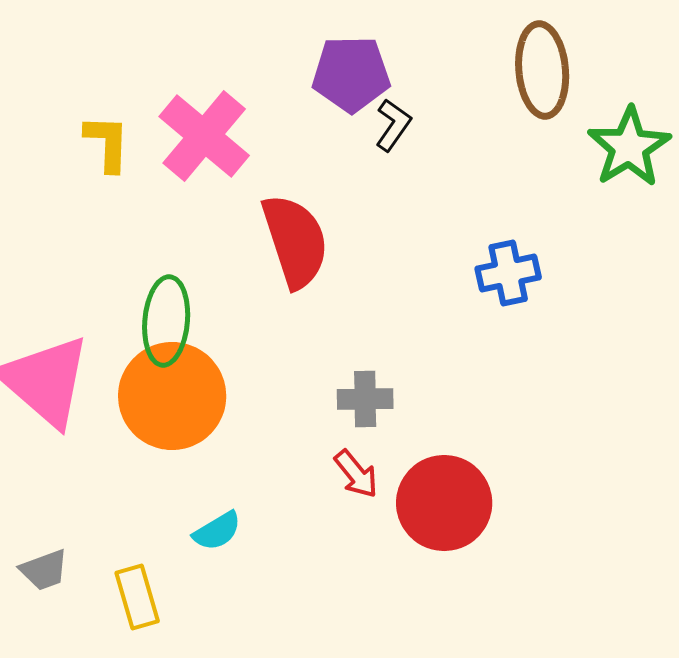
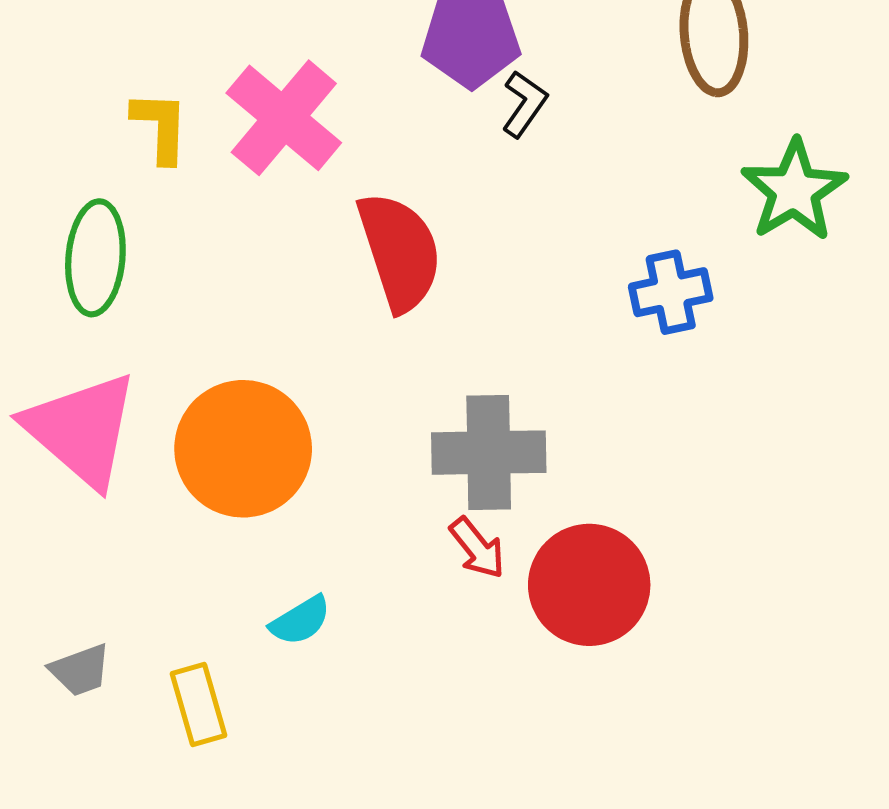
green star: (629, 147) -> (794, 190), moved
green ellipse: (166, 321) -> (95, 258), moved
gray cross: (365, 399) -> (489, 453), size x1.6

